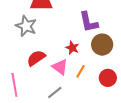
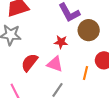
orange line: (81, 71) -> (85, 73), moved

